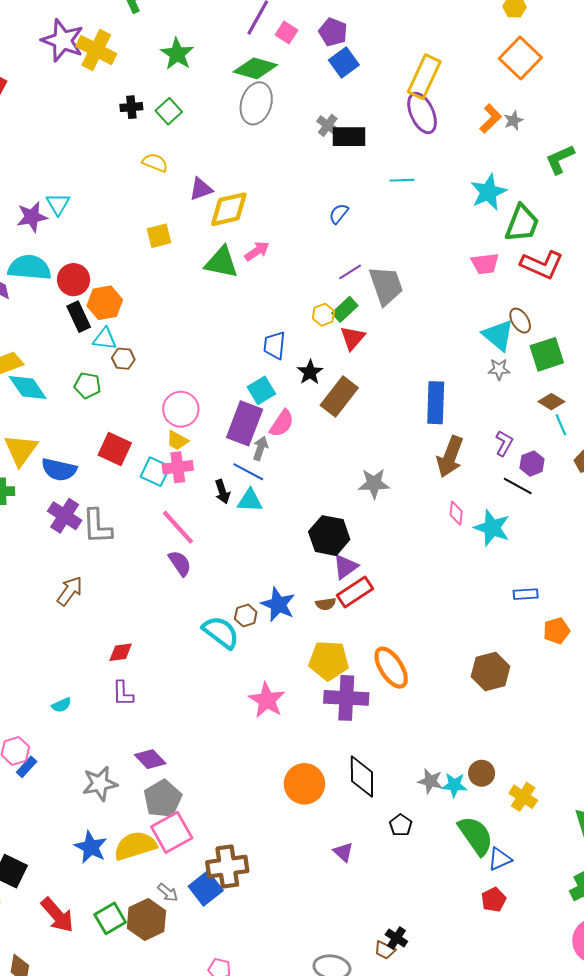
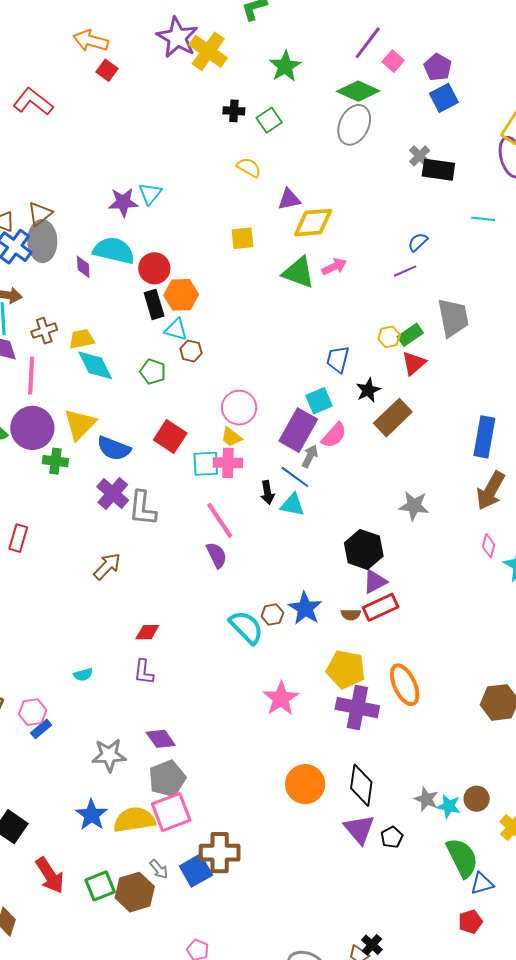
purple line: (350, 272) -> (405, 271), moved
cyan square: (155, 472) -> (206, 464), turned -36
purple triangle: (343, 852) -> (359, 829), moved, size x1.6

